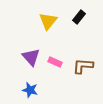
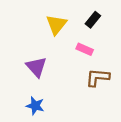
pink rectangle: (55, 62) -> (85, 49), moved

